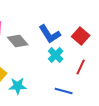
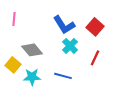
gray diamond: (18, 41) -> (32, 50), moved
blue line: (64, 91) -> (63, 76), moved

